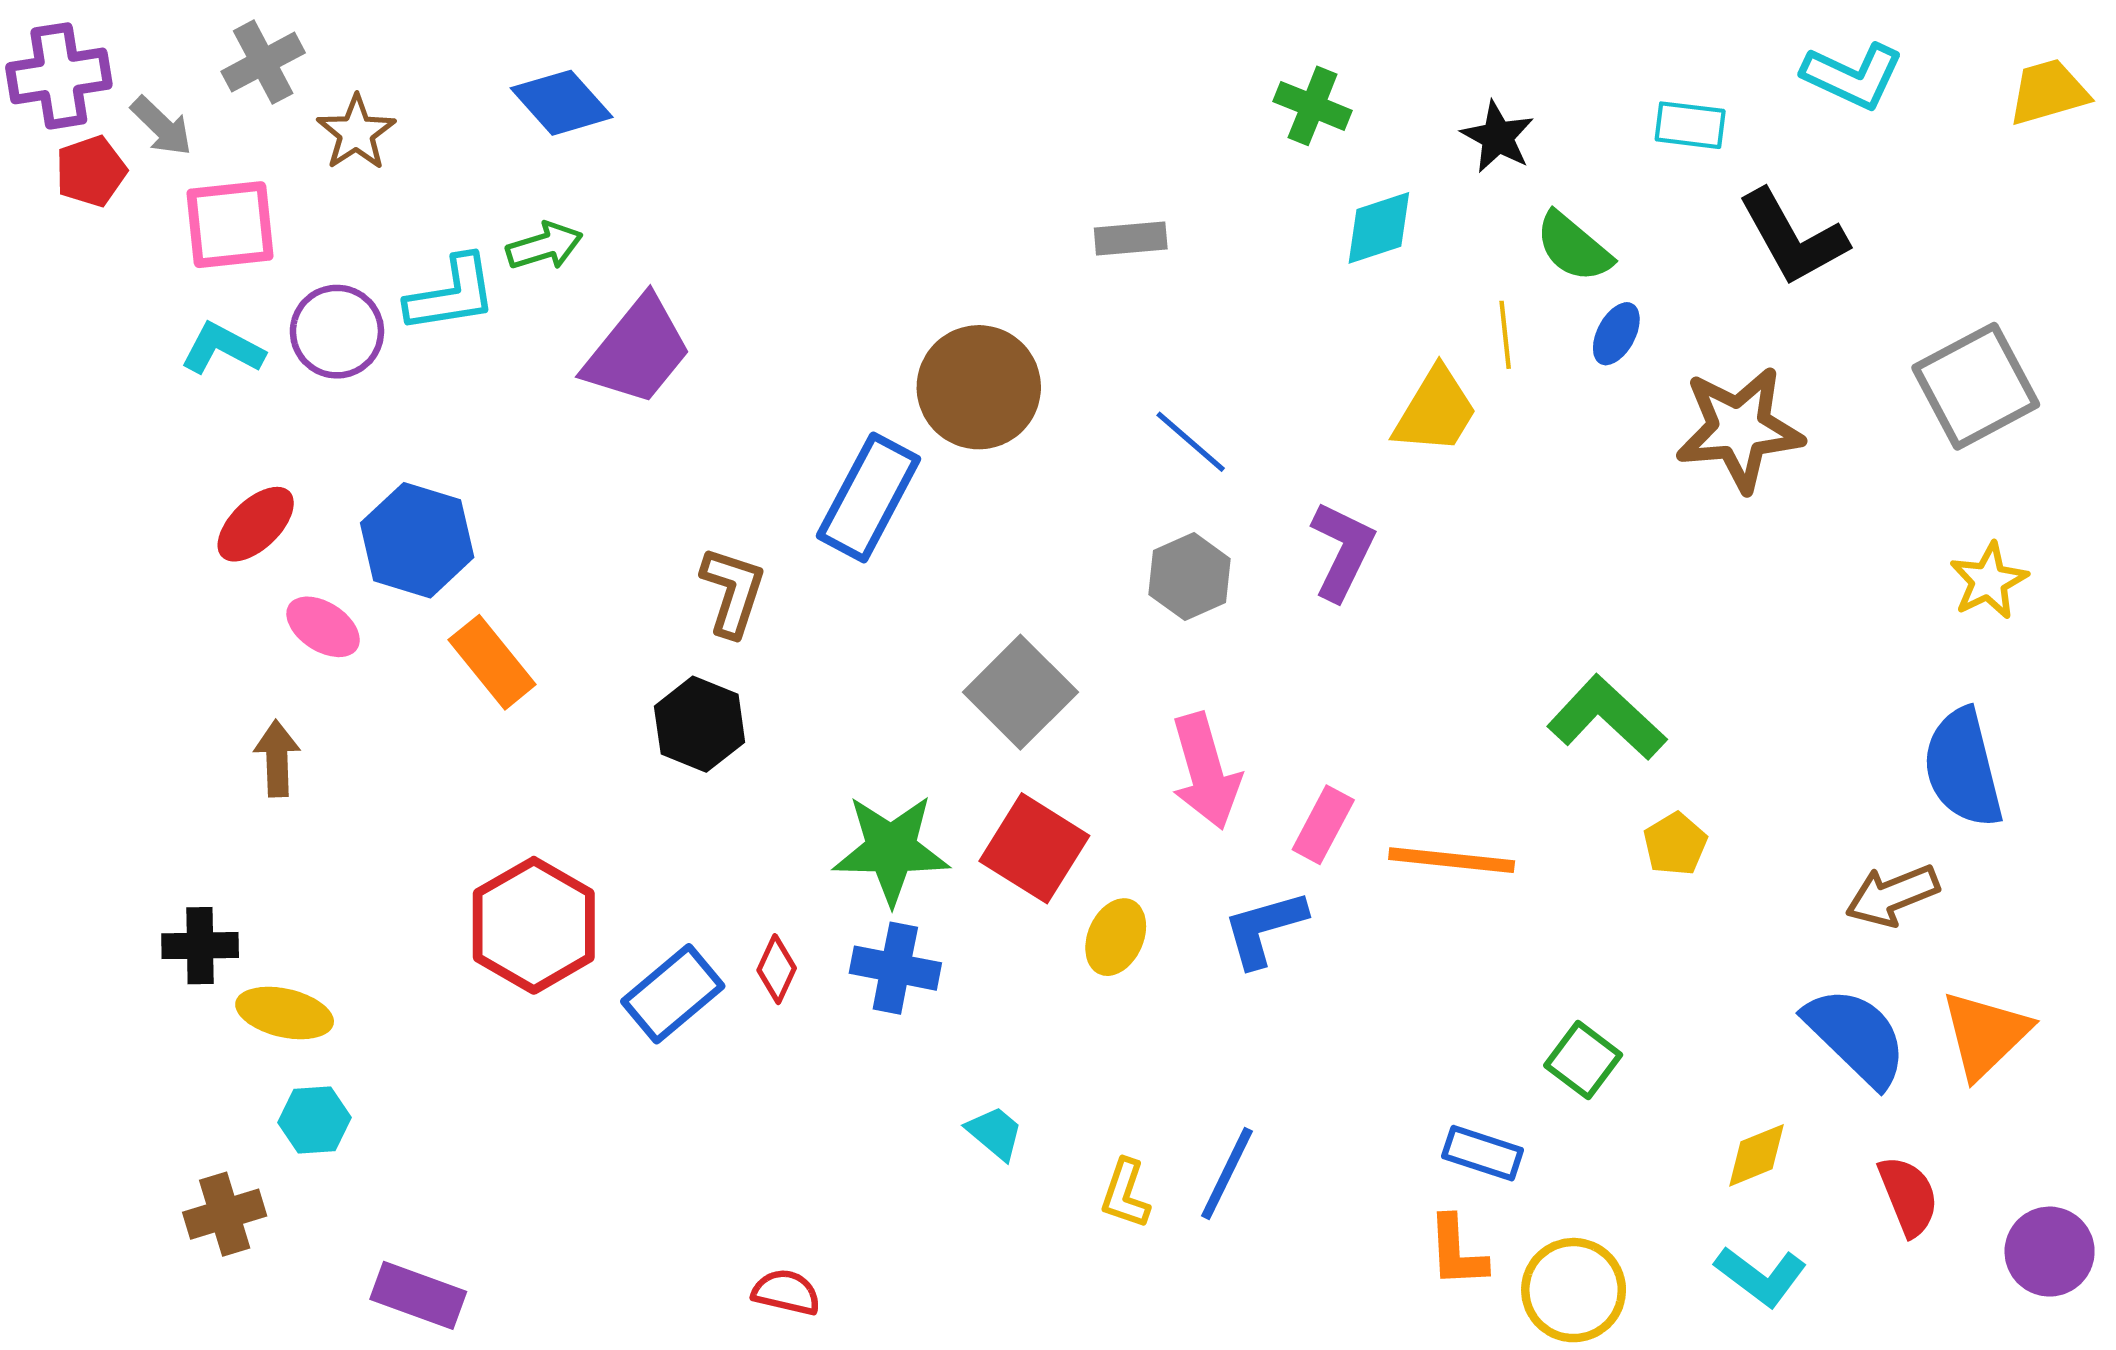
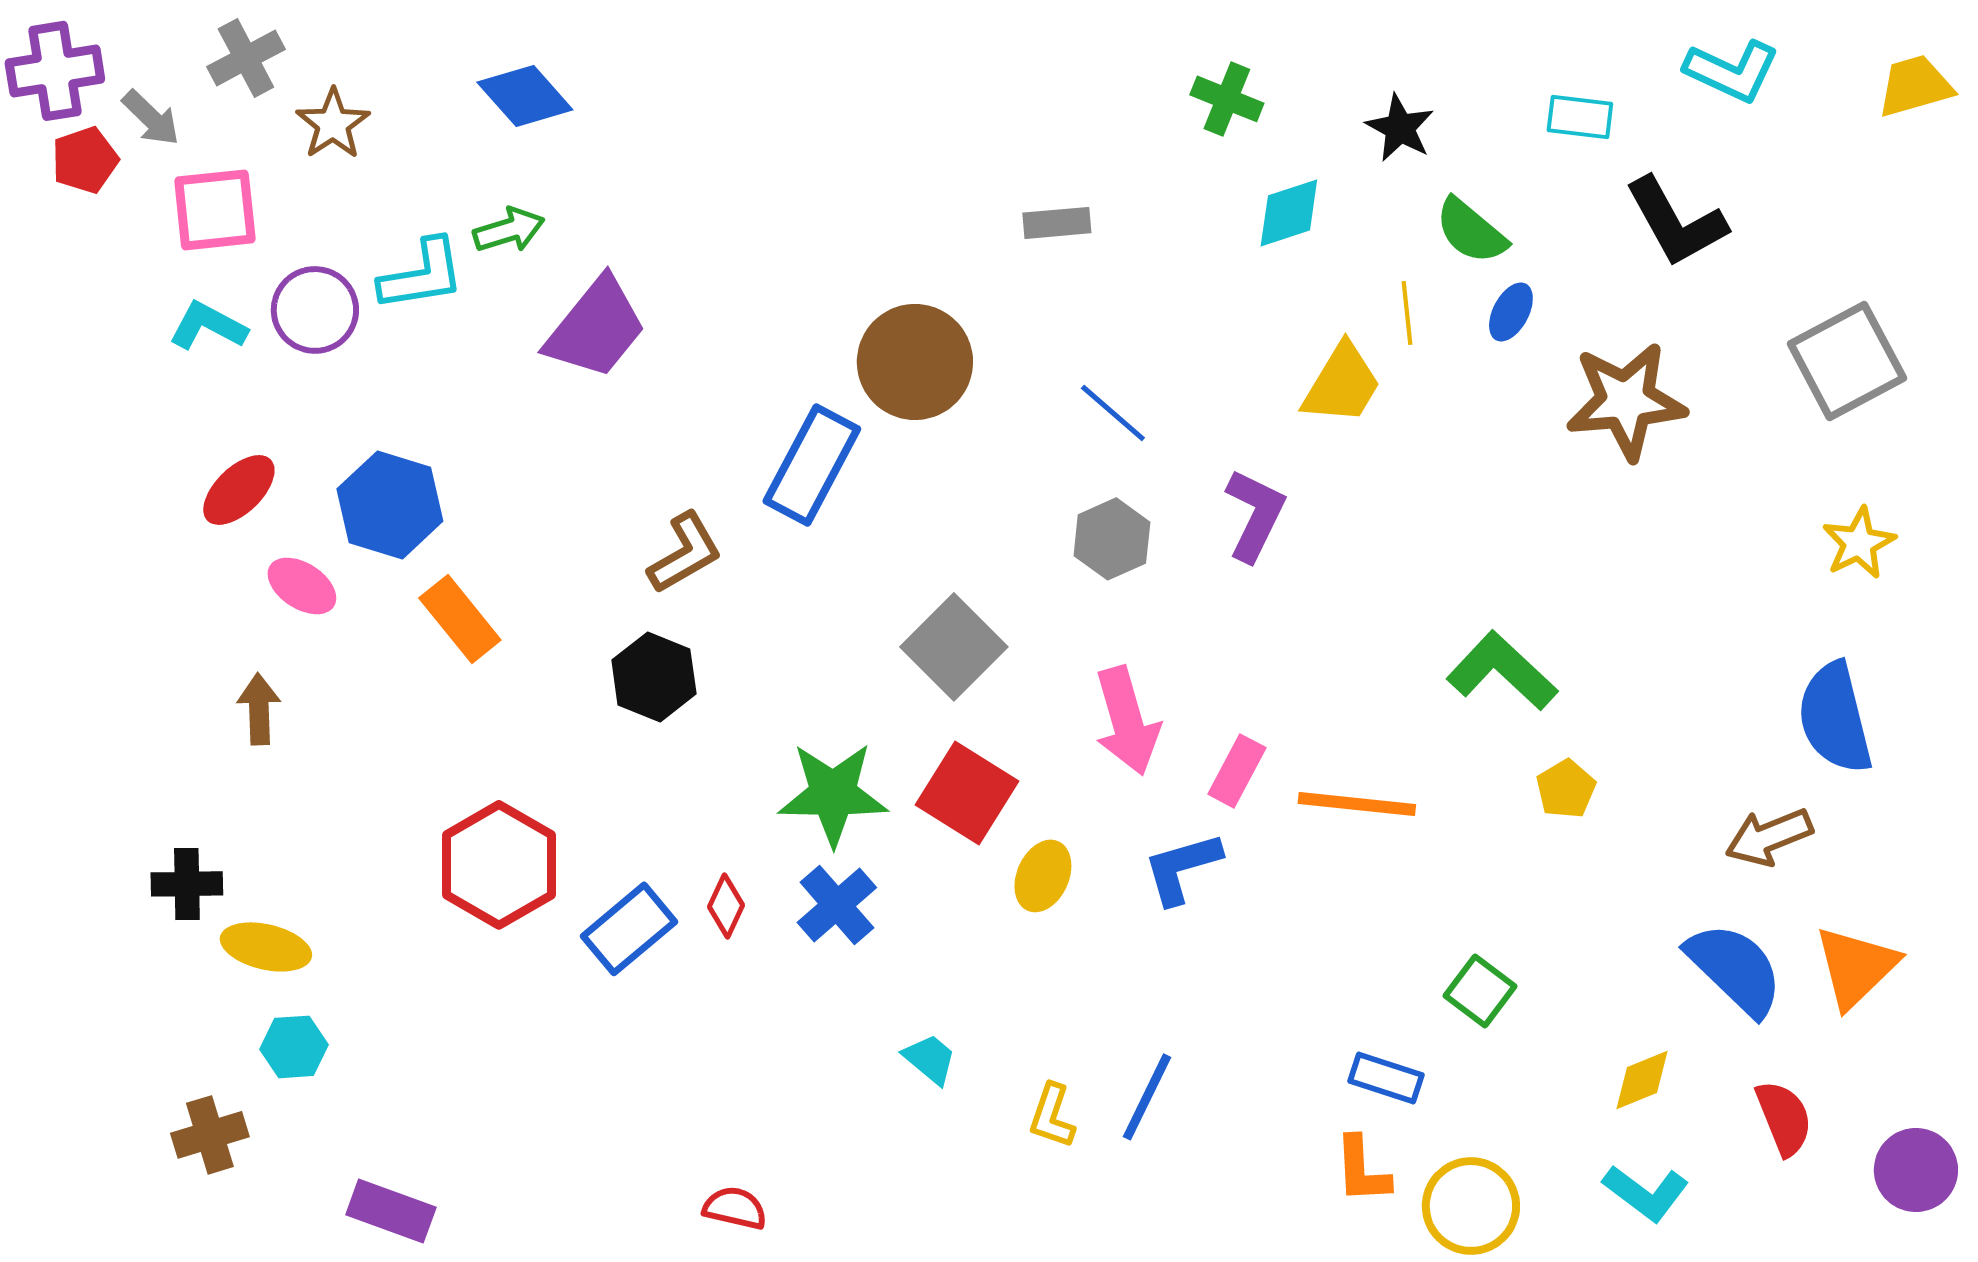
brown L-shape: (733, 592) -> (685, 553), turned 42
blue cross: (895, 968) -> (837, 905), turned 38

